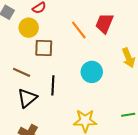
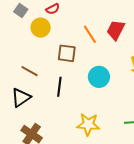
brown square: (44, 48) -> (67, 53), moved
black triangle: (27, 98) -> (21, 98), moved

